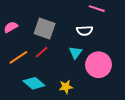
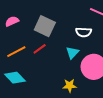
cyan diamond: (34, 83) -> (15, 78), moved
yellow star: (66, 87) -> (70, 86), moved

